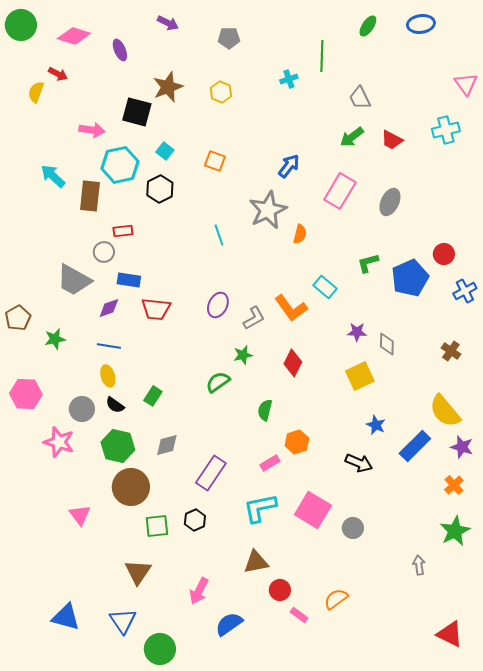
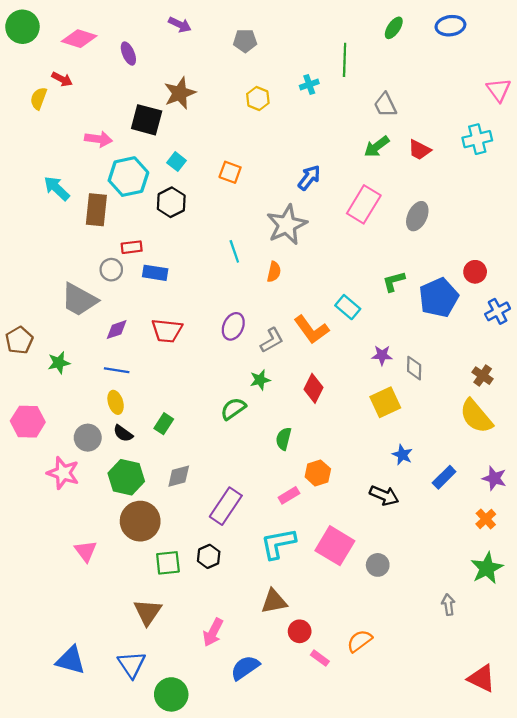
yellow hexagon: (221, 92) -> (258, 98), moved
orange semicircle: (300, 234) -> (274, 272), moved
blue rectangle: (129, 280) -> (155, 273), moved
yellow semicircle: (445, 411) -> (476, 416), moved
blue rectangle: (415, 446) -> (444, 477), size x0.7

